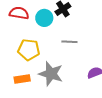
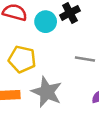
gray line: (69, 42) -> (85, 59), moved

